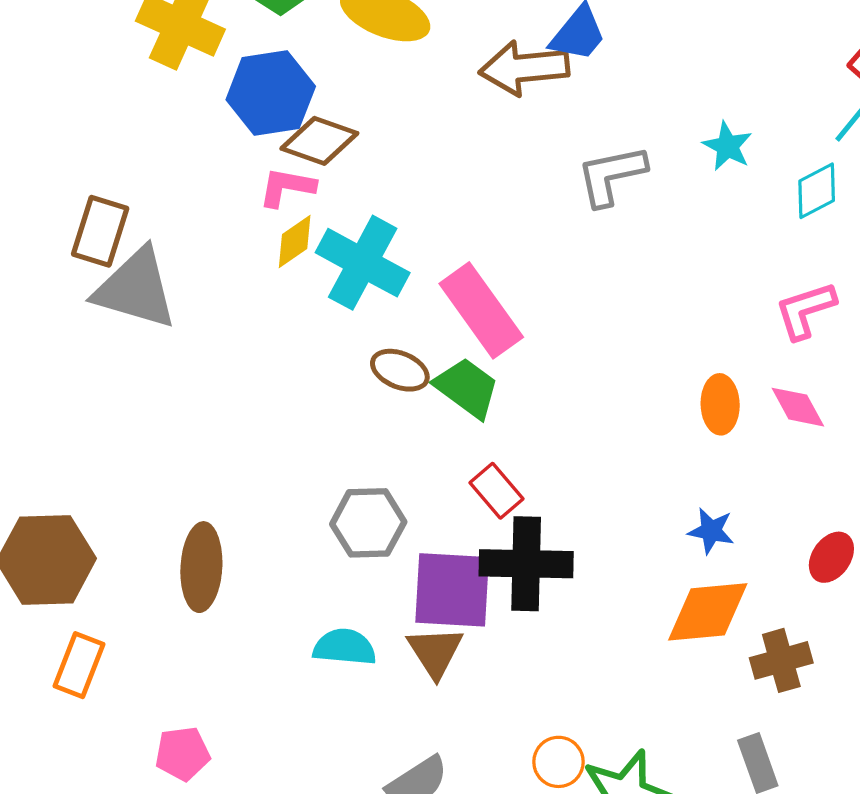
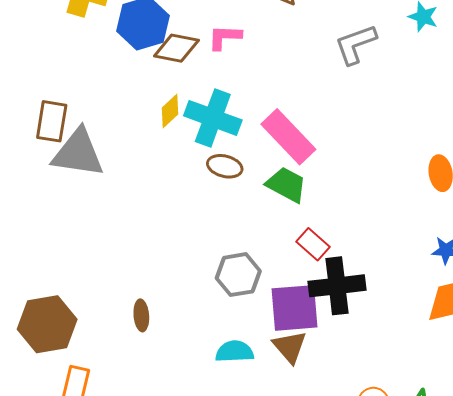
pink L-shape: (287, 187) -> (225, 37), moved
brown ellipse: (400, 370) -> (225, 166), moved
brown ellipse: (201, 567) -> (141, 315), size x0.6

